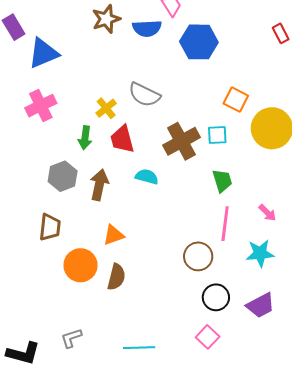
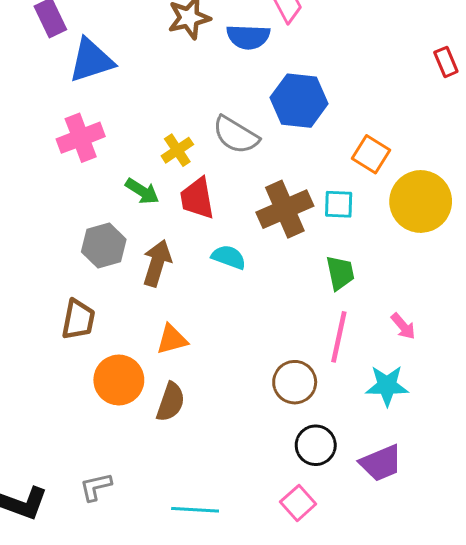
blue hexagon: (199, 42) -> (299, 101), moved
green arrow: (85, 138) -> (142, 191), turned -70

